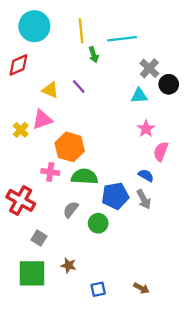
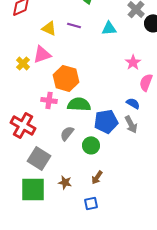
purple line: (79, 87) -> (74, 25), turned -32
cyan triangle: (139, 96) -> (109, 28), moved
gray square: (39, 238) -> (39, 158), size x1.6
brown arrow: (141, 288) -> (97, 177), moved, turned 96

